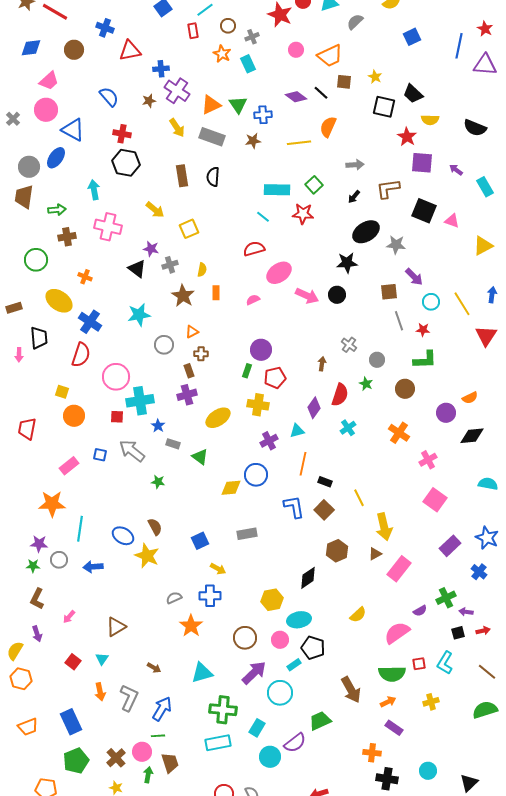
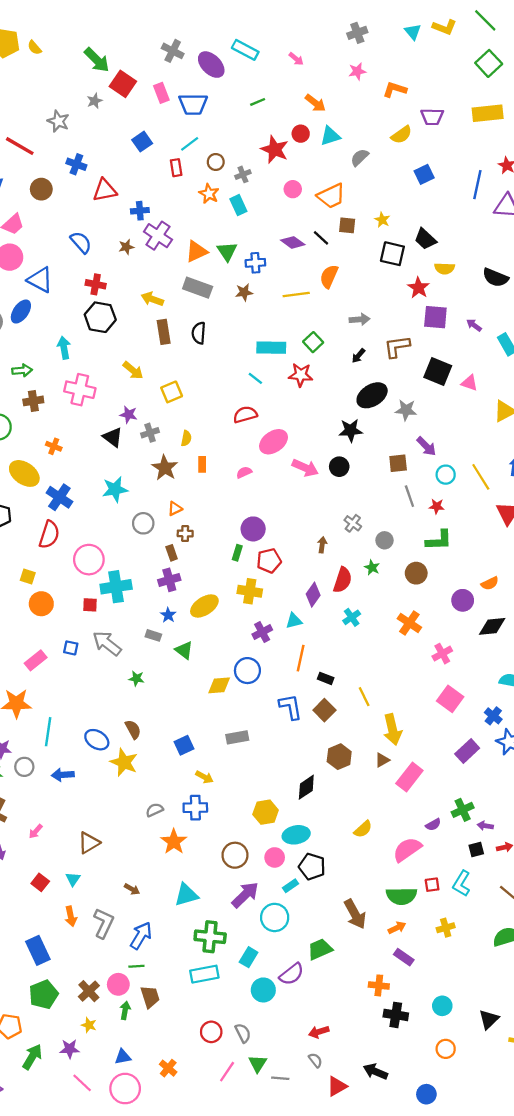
yellow arrow: (177, 128) -> (152, 299), moved, turned 144
blue star: (158, 426) -> (168, 615), moved
blue cross: (479, 572) -> (493, 716), moved

